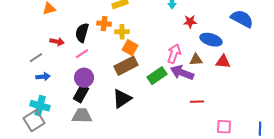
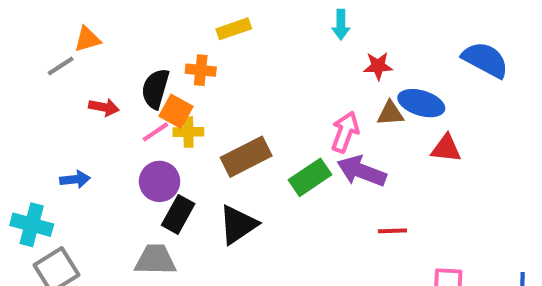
yellow cross: (122, 32) -> (188, 132), moved
orange square: (130, 48) -> (176, 111), moved
gray line: (36, 58) -> (61, 66), moved
brown triangle: (196, 60) -> (390, 113), moved
black rectangle: (81, 94) -> (178, 214), moved
cyan cross: (40, 106) -> (32, 225), moved

